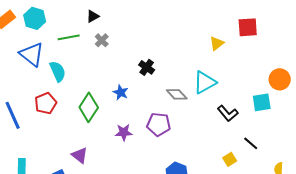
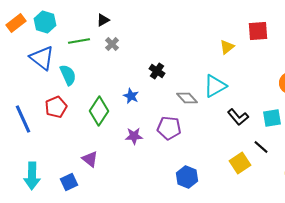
cyan square: (262, 102) -> (272, 118), moved
yellow square: (230, 159) -> (240, 163), size x1.5

